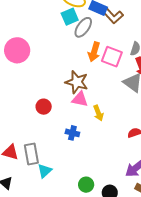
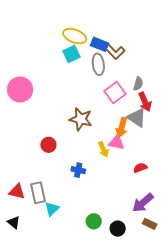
gray ellipse: (83, 27) -> (98, 64), moved, turned -40
orange arrow: (94, 52) -> (122, 128), moved
pink square: (112, 57) -> (115, 92), turned 35
pink triangle: (80, 99) -> (117, 143), moved

